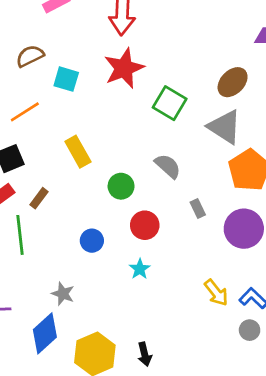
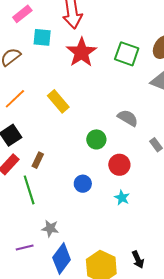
cyan square: (66, 79) -> (42, 37), moved
green square: (170, 103) -> (127, 54), moved
yellow rectangle: (78, 152) -> (58, 101), moved
gray star: (63, 294) -> (50, 228), moved

